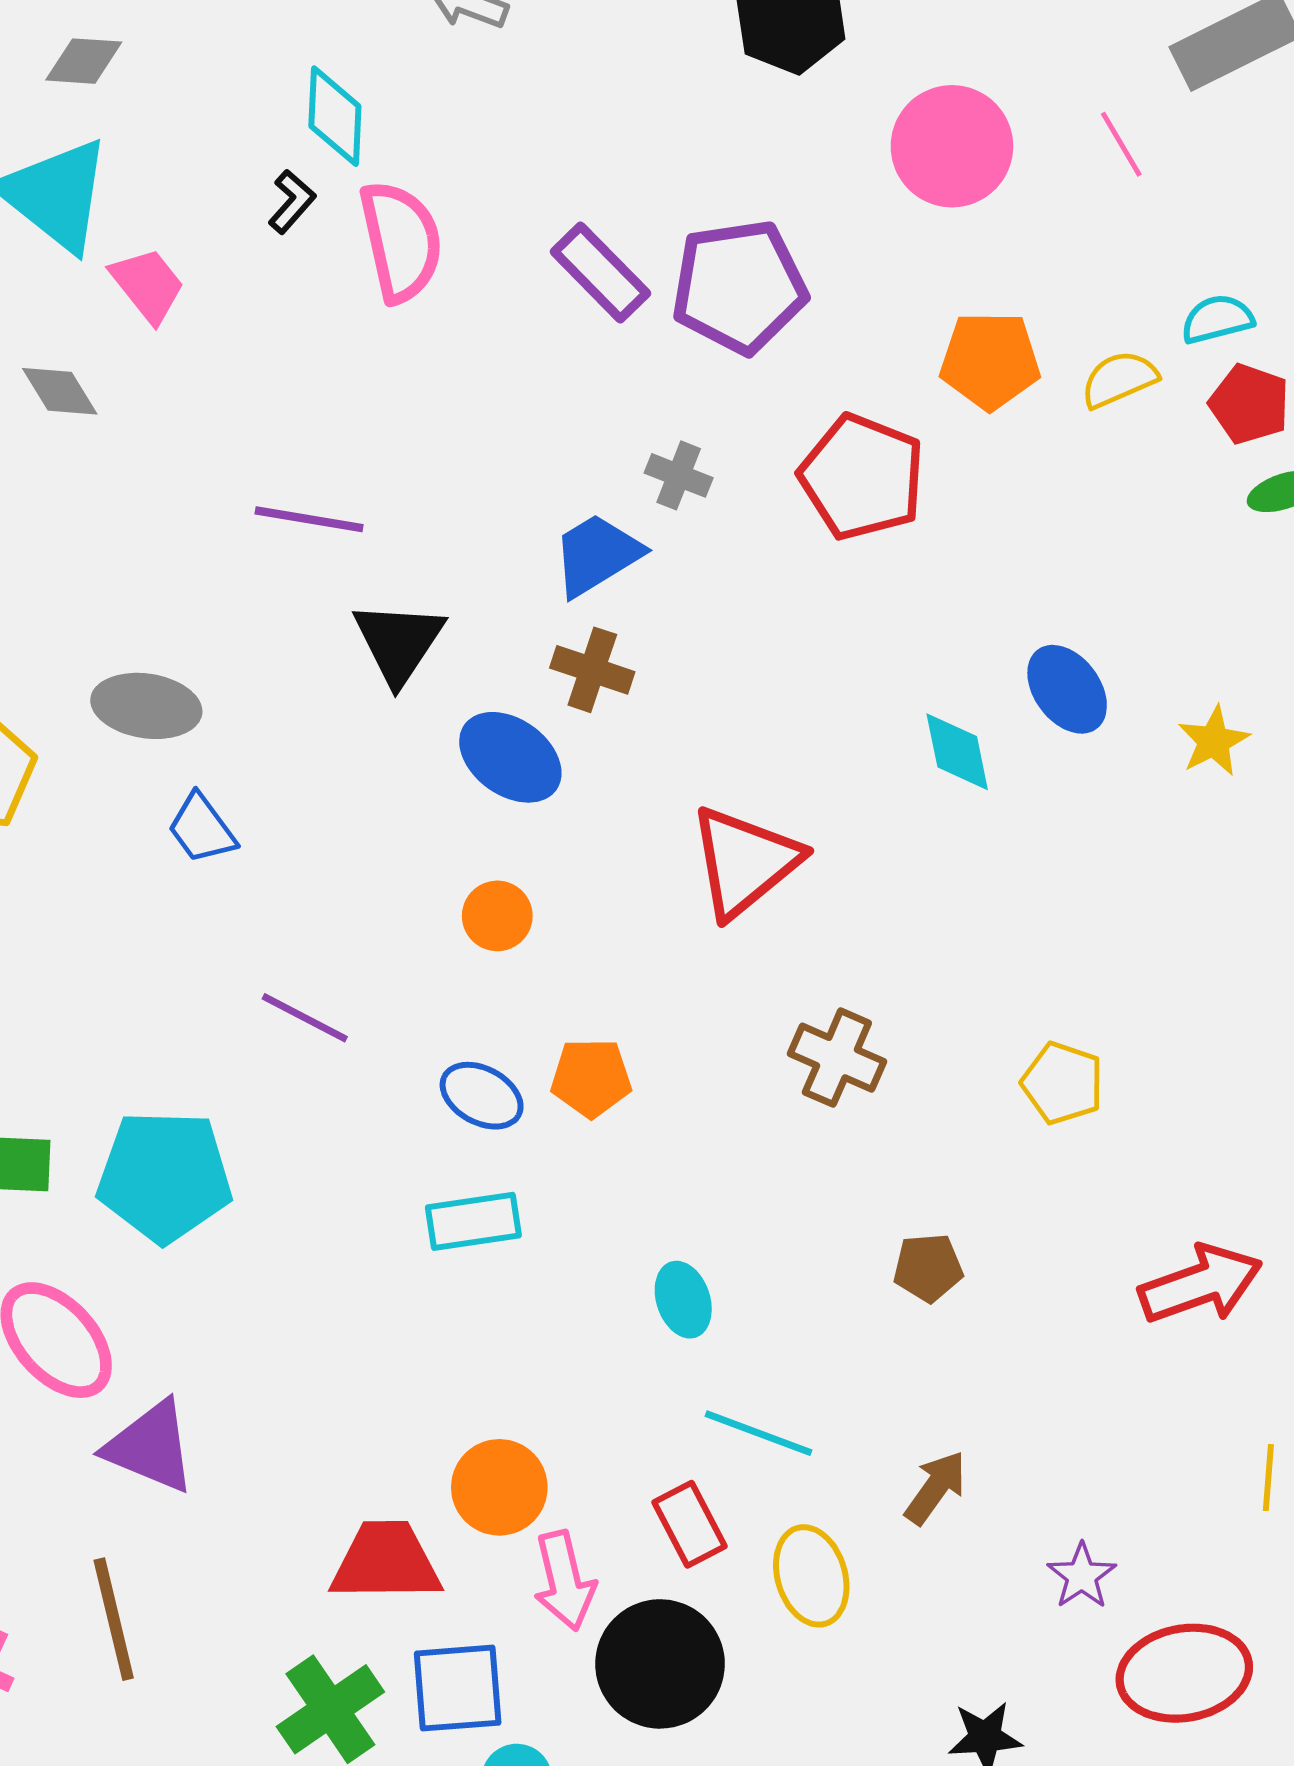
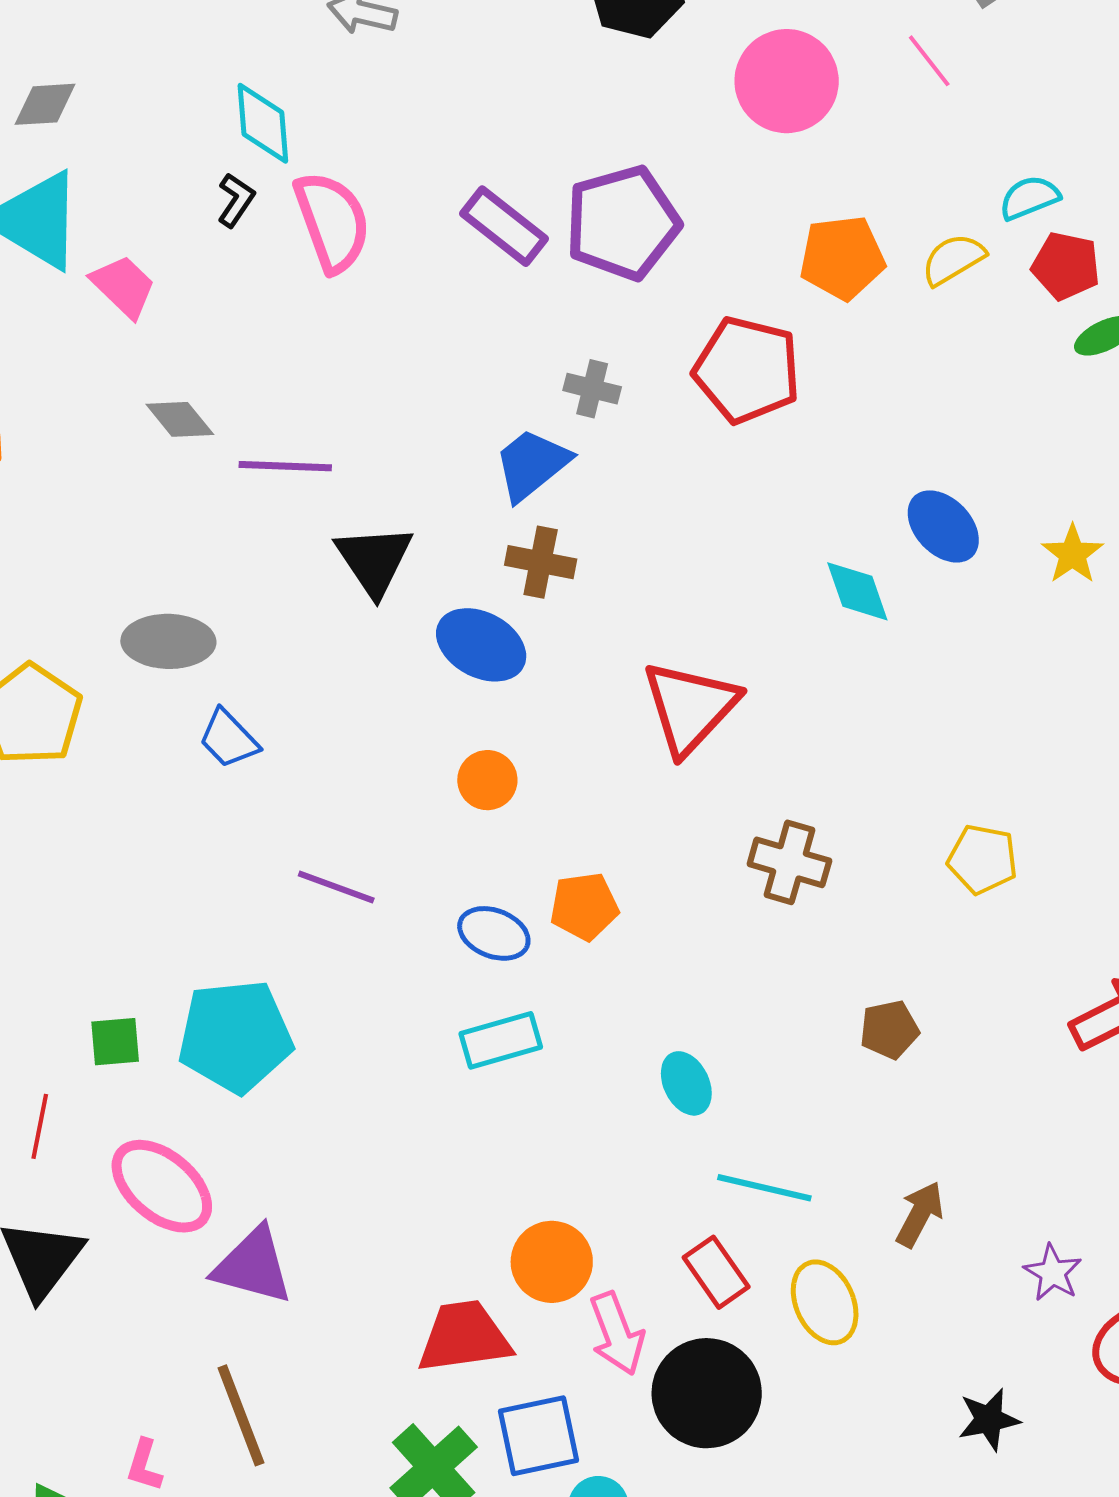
gray diamond: (60, 391) -> (180, 419), moved

